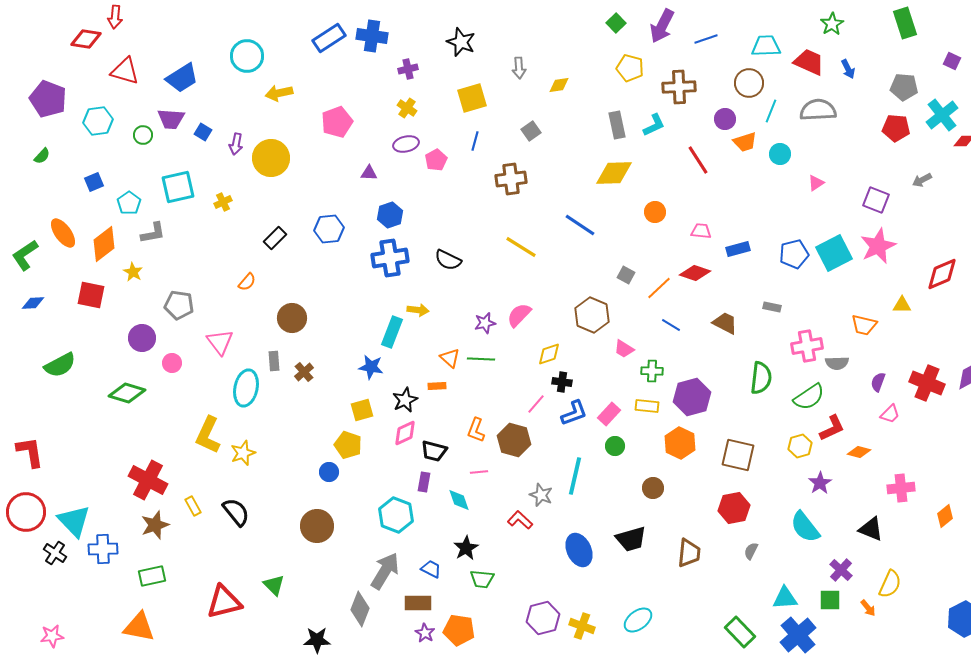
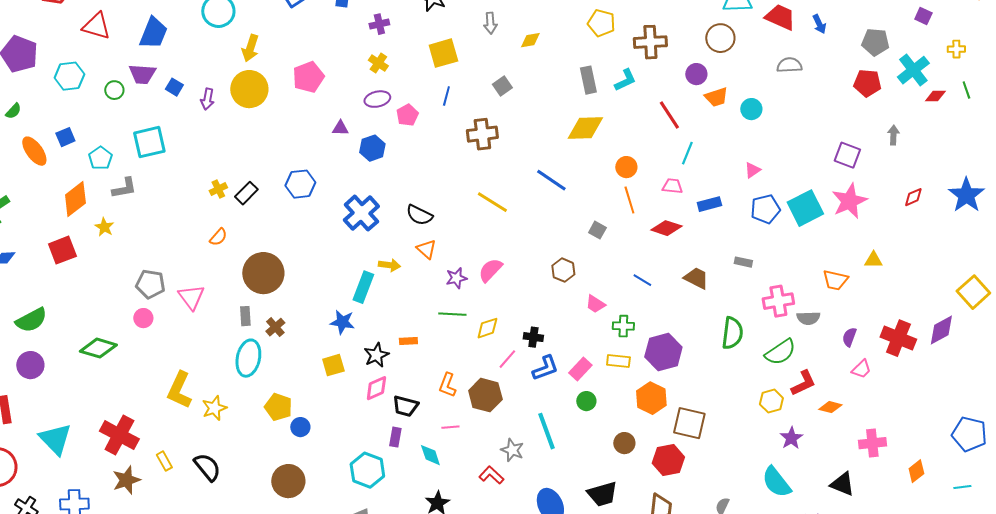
blue trapezoid: (182, 78) -> (153, 33), turned -36
yellow arrow: (279, 93) -> (250, 48), turned -60
gray semicircle: (818, 110) -> (789, 65), size x0.7
cyan line: (771, 111) -> (687, 153), moved
yellow circle: (271, 158) -> (249, 89), moved
gray arrow: (922, 180) -> (893, 135), turned 120
pink triangle: (816, 183) -> (752, 170), moved
yellow cross: (223, 202) -> (218, 189), moved
blue hexagon: (390, 215) -> (372, 148), moved
orange ellipse: (63, 233) -> (34, 151), moved
blue cross: (390, 258) -> (361, 213), turned -33
red diamond: (942, 274) -> (913, 197), moved, size x0.6
orange line: (659, 288) -> (629, 200), moved, turned -64
red square: (91, 295) -> (62, 250), turned -32
gray pentagon: (179, 305) -> (150, 284), moved
brown hexagon: (592, 315) -> (563, 270), size x0.7
brown circle: (292, 318) -> (263, 273), size x1.4
purple circle: (142, 338) -> (30, 365), moved
yellow diamond: (549, 354) -> (487, 328), moved
orange triangle: (450, 358) -> (426, 249), moved
cyan ellipse: (246, 388) -> (248, 358), moved
yellow pentagon: (348, 445) -> (278, 407), moved
brown square: (738, 455) -> (689, 423), moved
cyan line: (575, 476) -> (546, 431), turned -33
red hexagon: (734, 508) -> (668, 460), moved
cyan triangle: (74, 521) -> (55, 439), moved

